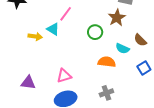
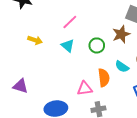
cyan triangle: (53, 29) -> (68, 46), moved
orange semicircle: (107, 62) -> (104, 78), turned 66
pink triangle: (64, 76) -> (85, 89), moved

